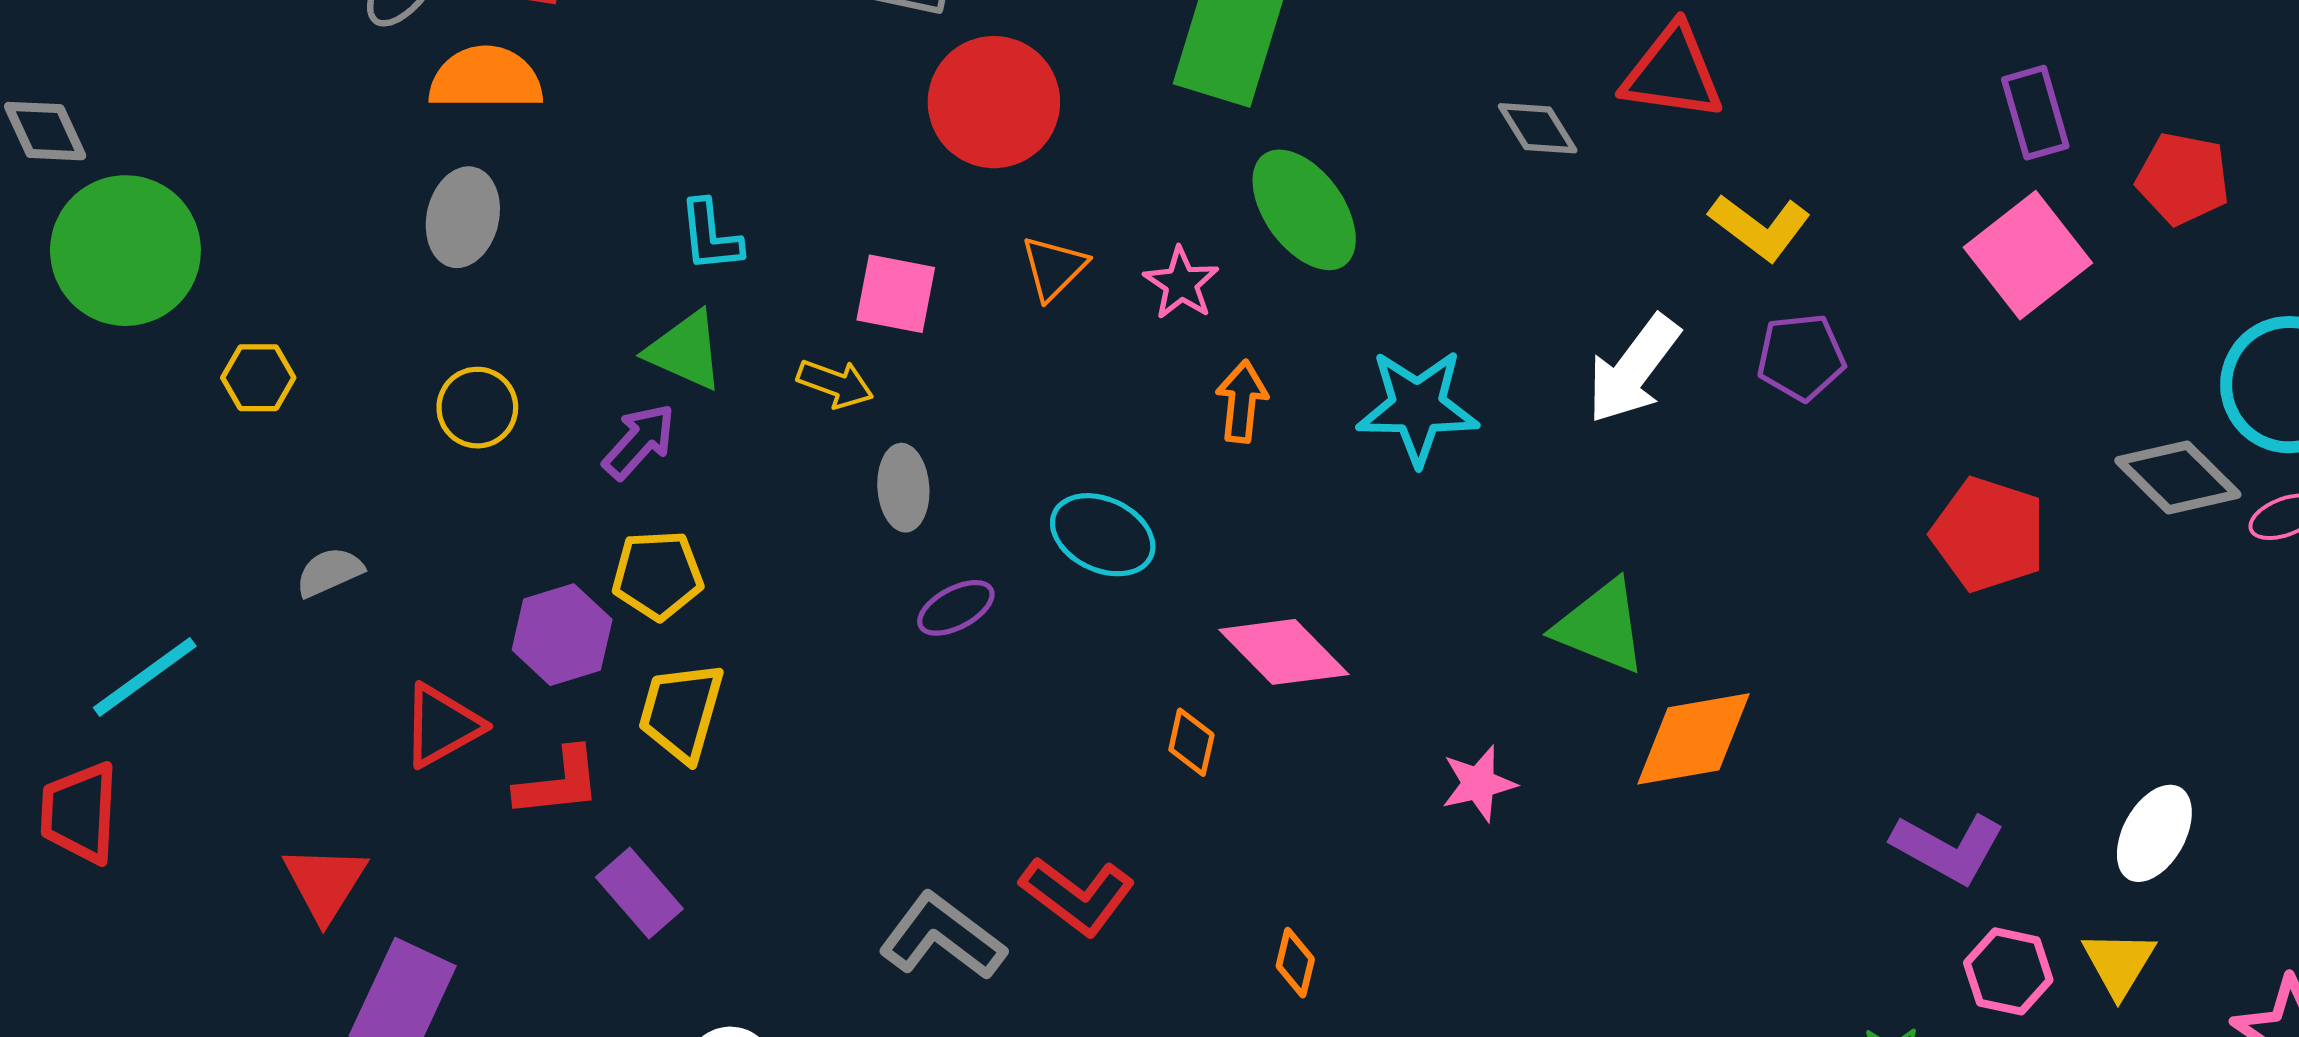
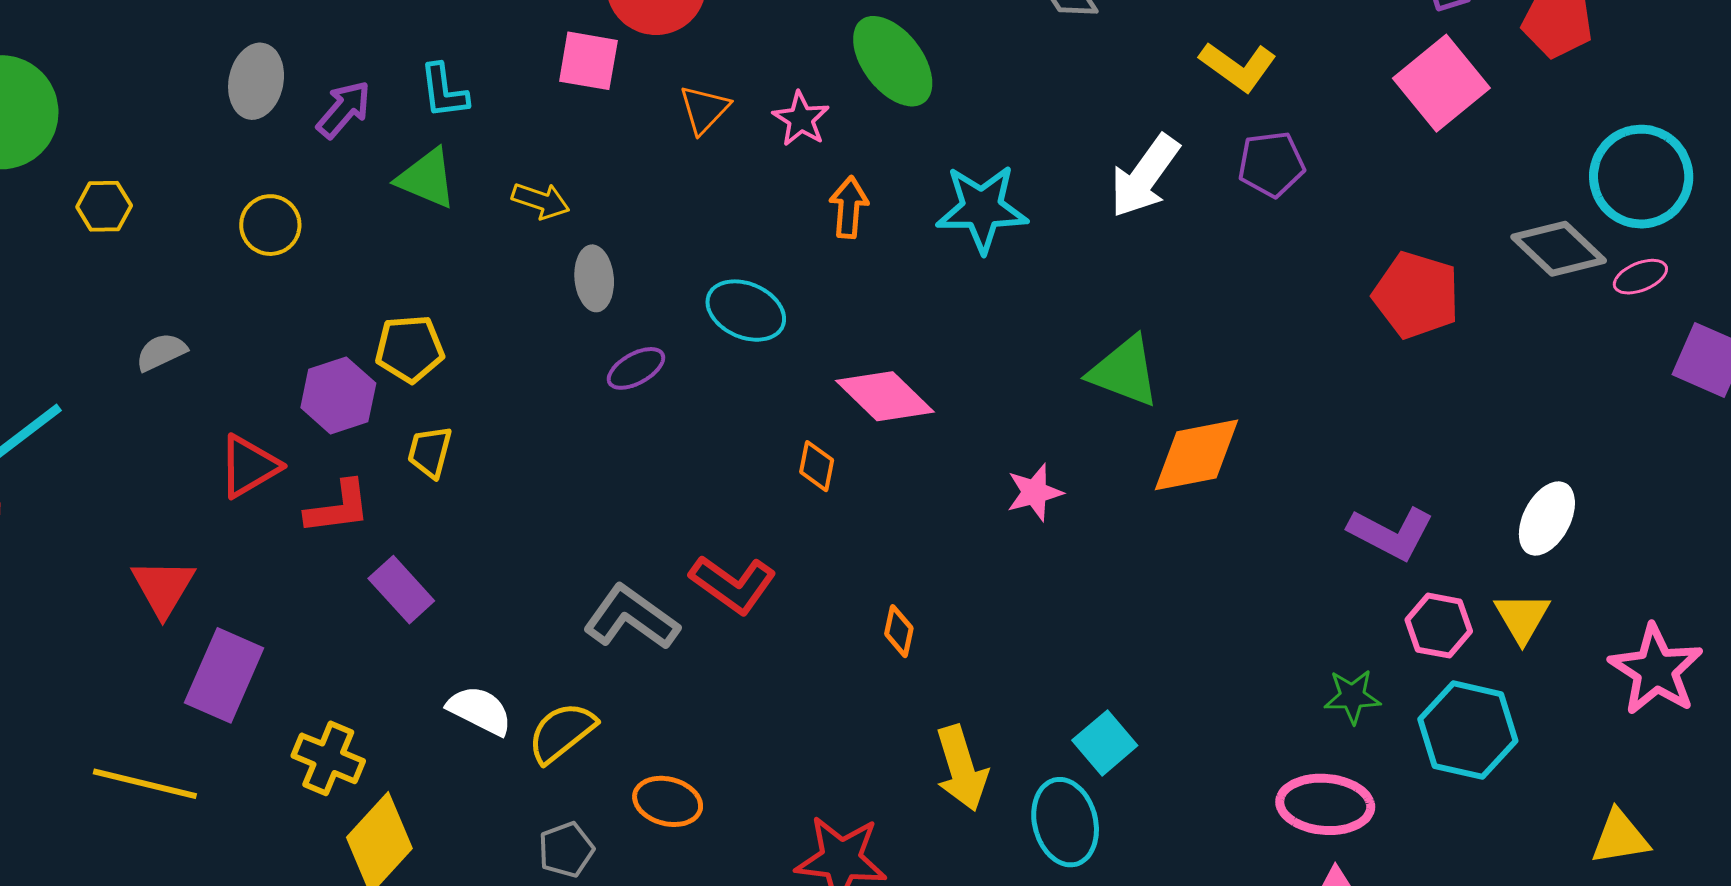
pink square: (896, 294) -> (588, 61), moved
purple arrow: (639, 441) -> (344, 109), moved
yellow trapezoid: (681, 712) -> (430, 452), size x0.7

